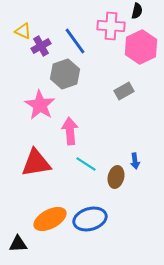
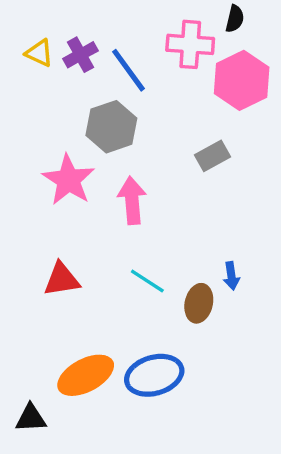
purple cross: (41, 46) -> (80, 55), moved
pink arrow: (70, 131) -> (132, 200), moved
red triangle: (36, 163) -> (62, 279), size x0.7

